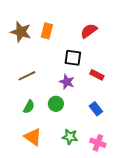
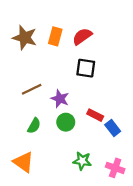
red semicircle: (89, 31) -> (82, 36), moved
red rectangle: (97, 75) -> (95, 115), moved
purple star: (67, 82) -> (60, 99), moved
orange triangle: (33, 137) -> (23, 162), moved

